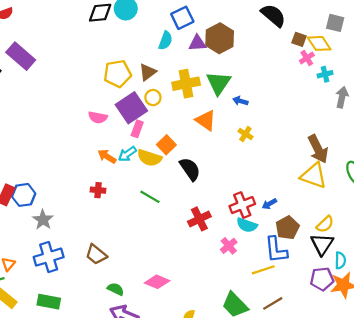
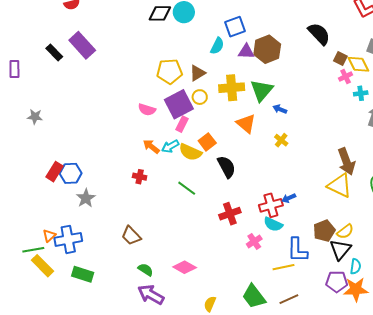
blue arrow: (269, 204) -> (289, 198), moved
brown pentagon: (287, 228) -> (324, 231), moved
blue cross: (49, 257) -> (68, 239), moved

